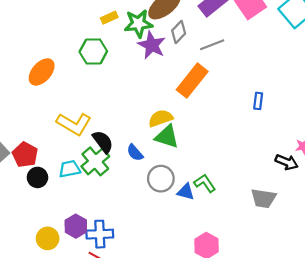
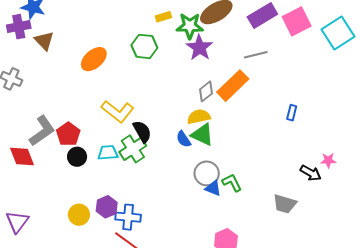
gray diamond: (179, 32) -> (206, 91), moved
blue semicircle: (135, 153) -> (183, 139), moved
gray circle: (161, 179) -> (207, 173), moved

